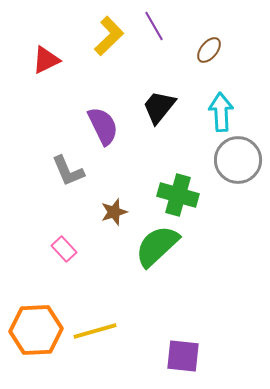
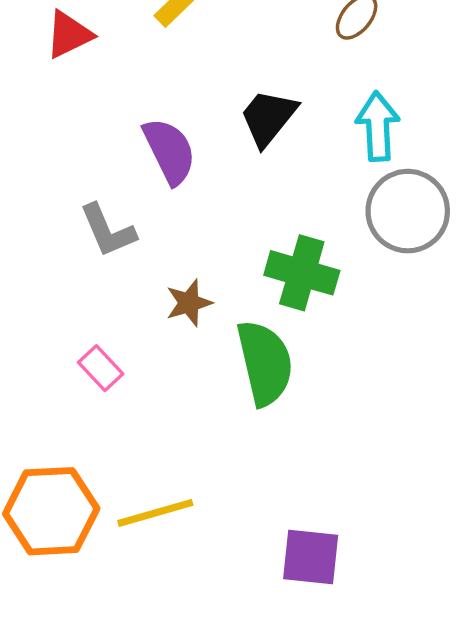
green semicircle: (157, 246) -> (265, 363), turned 120

